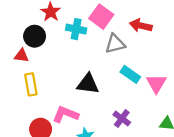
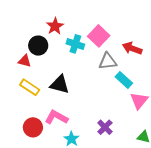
cyan rectangle: (130, 74) -> (124, 80), moved
yellow rectangle: (31, 84) -> (30, 87), turned -54
black triangle: (88, 84) -> (60, 84), moved

